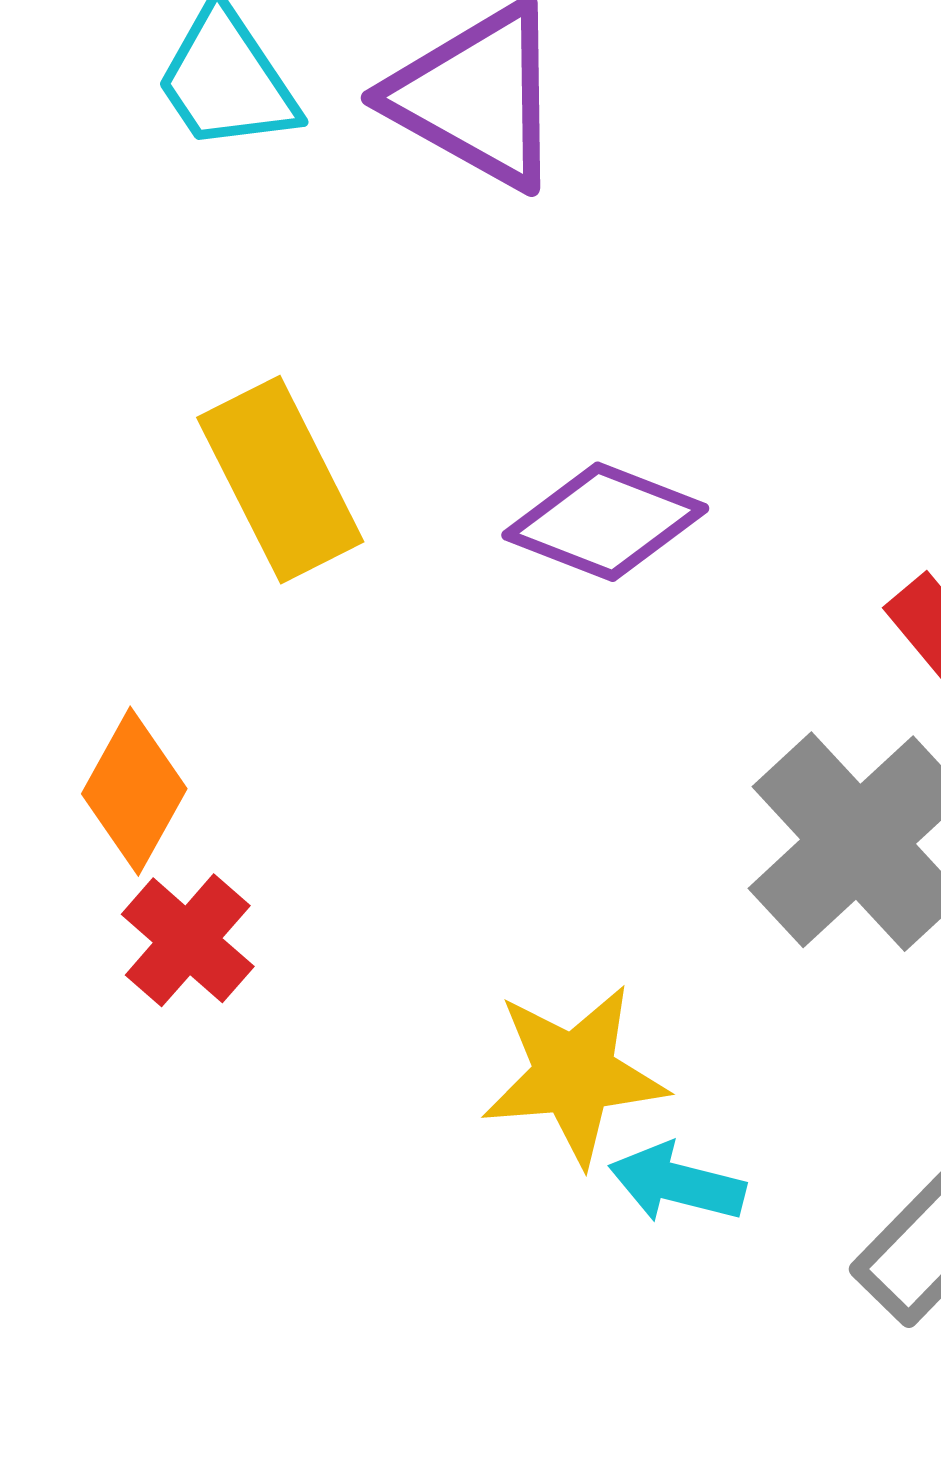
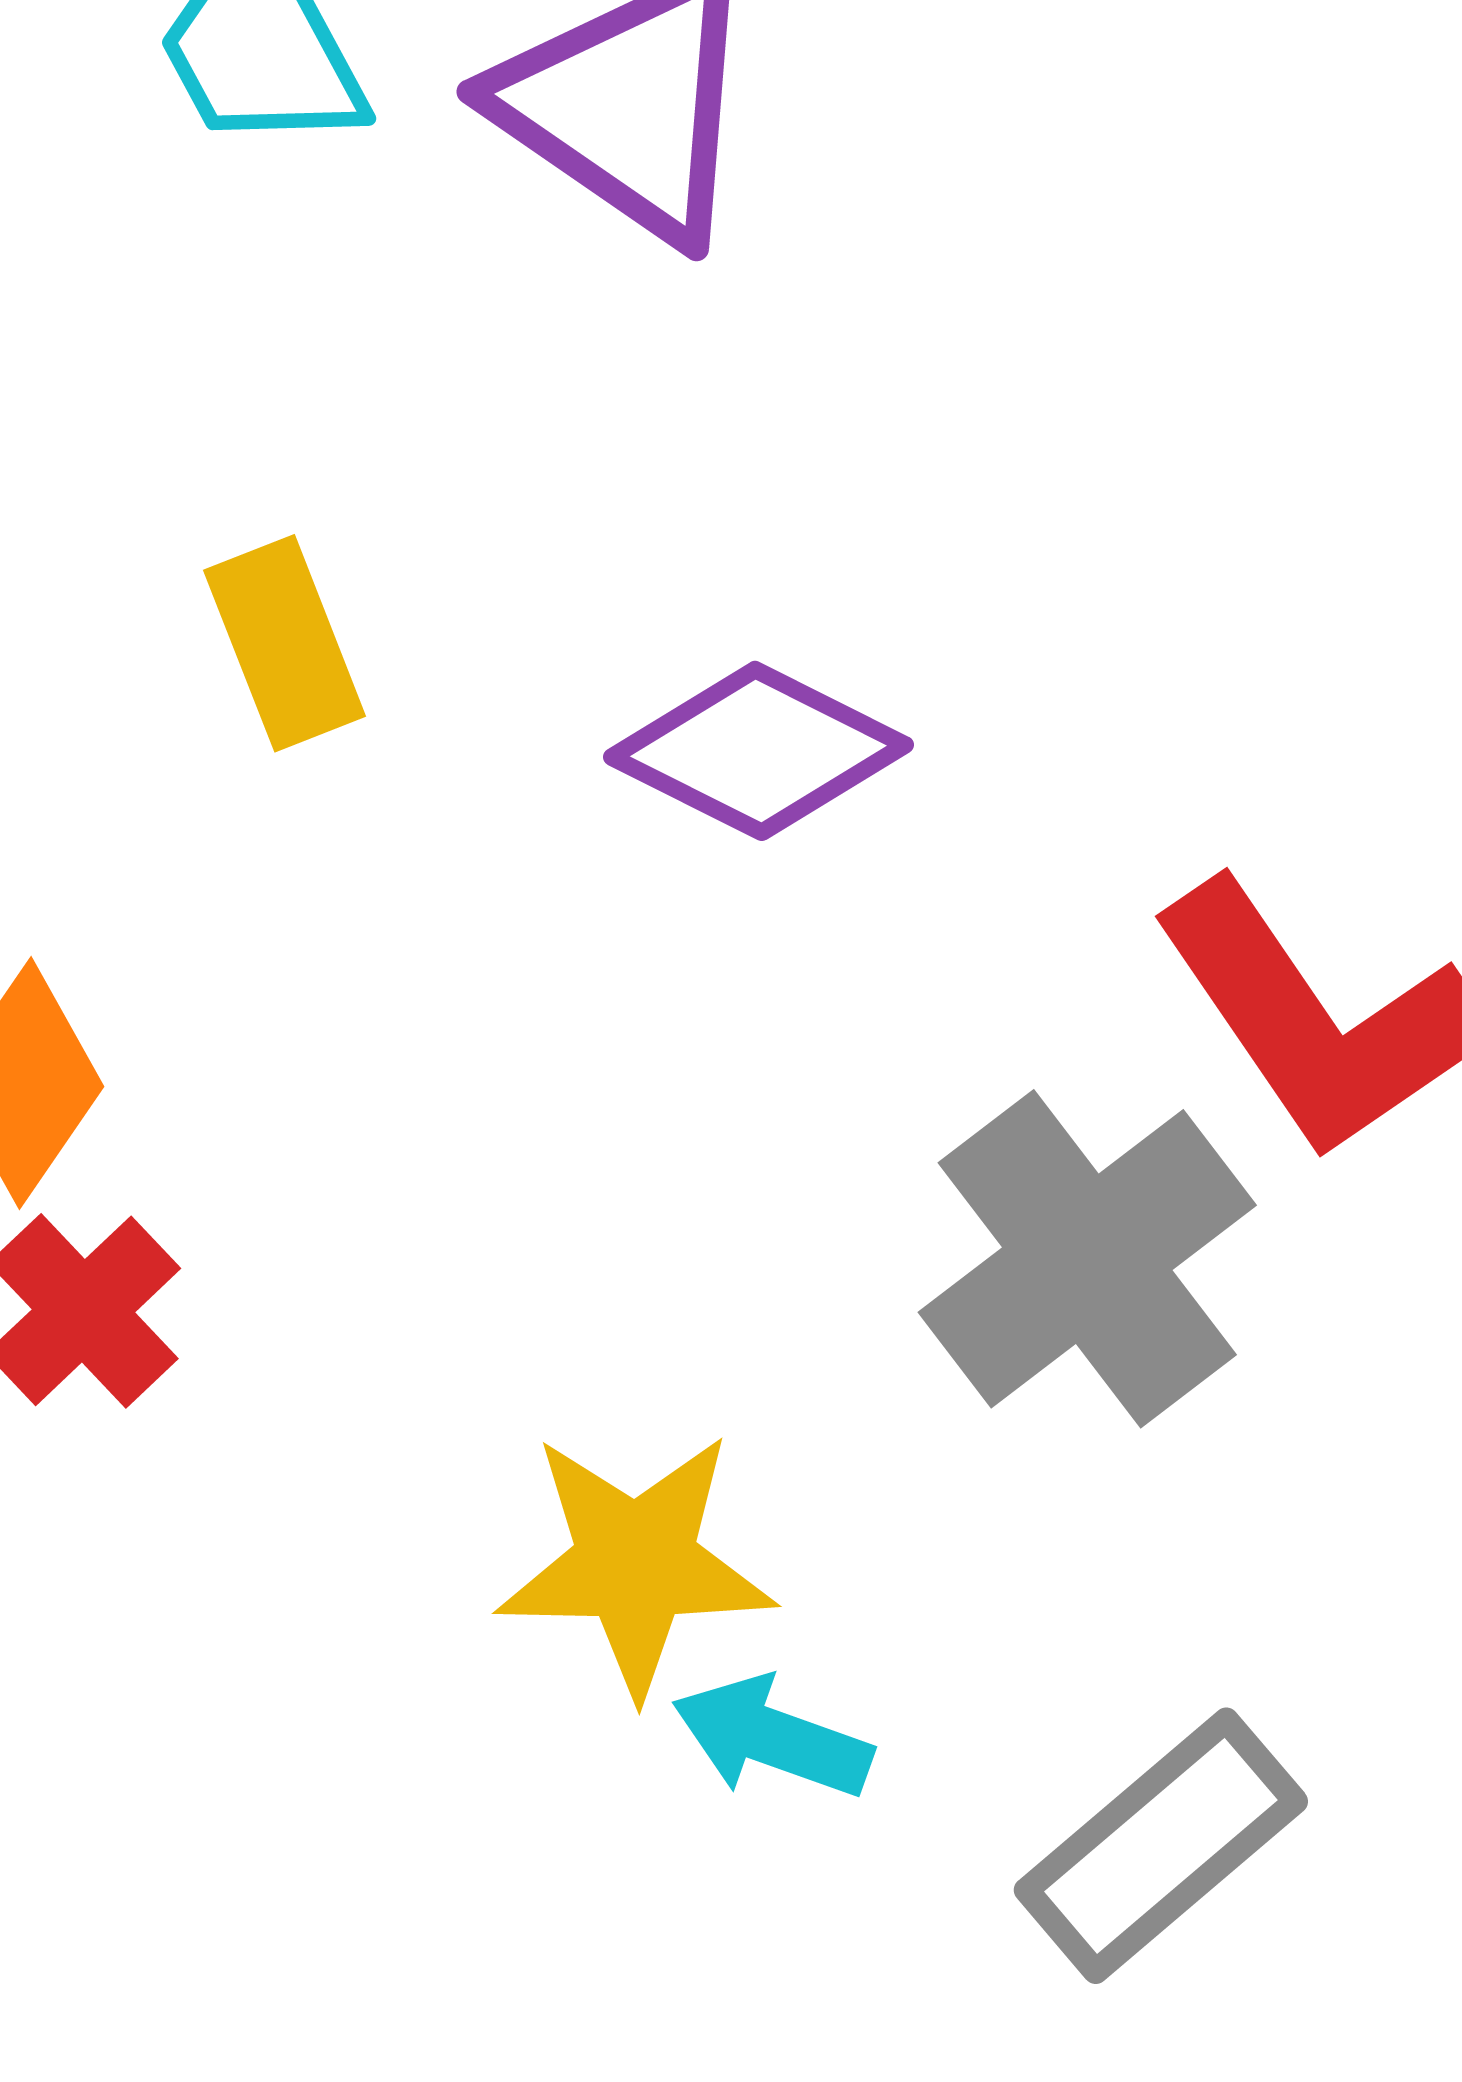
yellow rectangle: (280, 480) -> (285, 643), size x0.7

